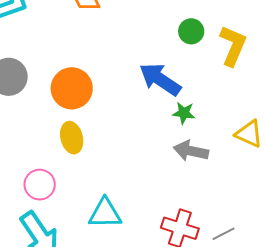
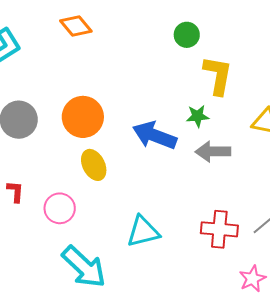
yellow L-shape: (233, 46) -> (218, 75), moved
blue arrow: (160, 79) -> (155, 135), moved
pink circle: (40, 185) -> (60, 208), moved

